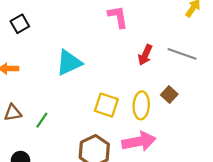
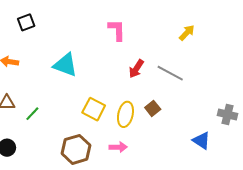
cyan triangle: (69, 63) -> (65, 65), turned 36
pink arrow: (139, 141) -> (118, 147), size x0.6

